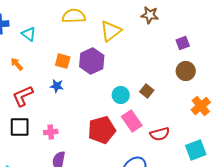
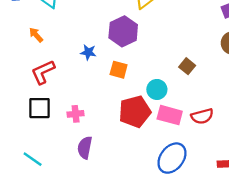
orange square: (63, 61) -> (119, 70), moved
blue star: (57, 86) -> (88, 52), moved
cyan circle: (121, 95) -> (157, 89), moved
pink rectangle: (132, 121) -> (170, 115), moved, turned -40

